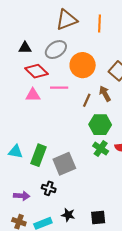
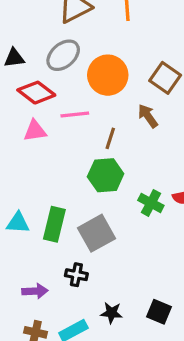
brown line: (87, 100) -> (110, 138), moved
green hexagon: (100, 125) -> (106, 175), moved
black square: (98, 218) -> (159, 312), turned 35

